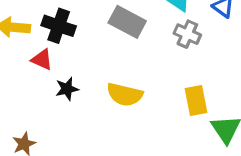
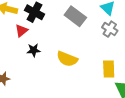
red triangle: (42, 59) -> (22, 31), turned 48

